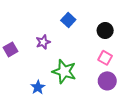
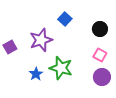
purple star: (43, 42) -> (41, 40), size x1.6
blue star: (38, 87) -> (36, 74), moved

